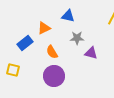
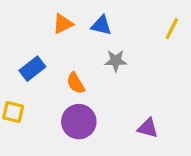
orange triangle: (44, 28) -> (63, 24), moved
purple triangle: (91, 53) -> (148, 128), moved

